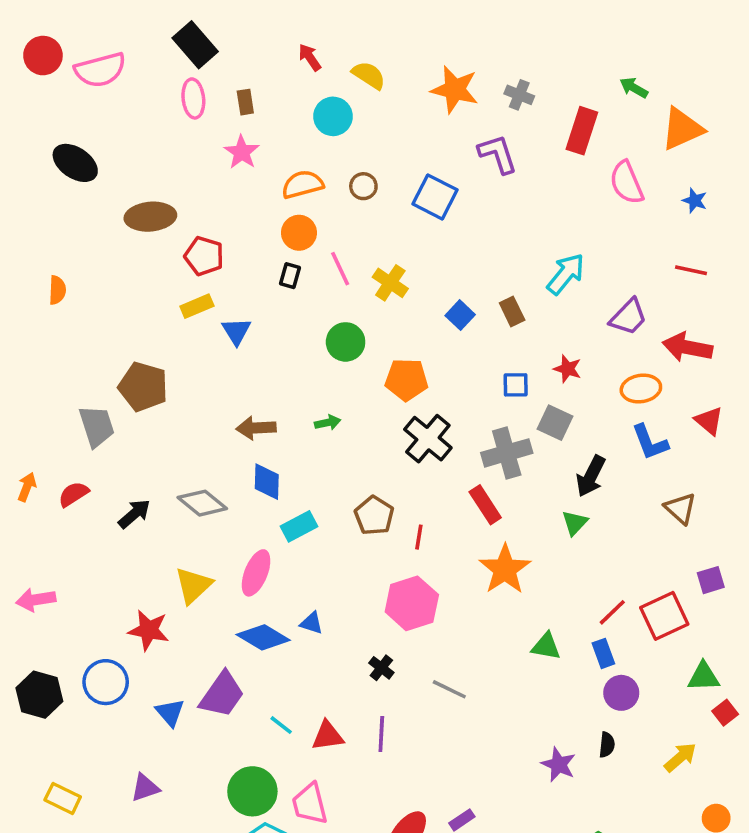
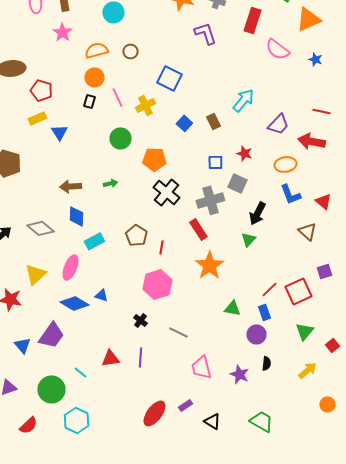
pink semicircle: (627, 183) -> (277, 49), turned -30
blue square: (435, 197) -> (169, 78), moved
red line: (691, 270) -> (321, 111), moved
yellow cross: (390, 283) -> (145, 105), turned 30
red triangle: (709, 421) -> (323, 201), moved
green triangle: (704, 677) -> (304, 331), moved, turned -48
purple circle: (621, 693) -> (256, 334), moved
cyan line: (281, 725) -> (80, 372), moved
green circle: (252, 791) -> (51, 389), moved
pink trapezoid: (310, 804) -> (201, 367), moved

